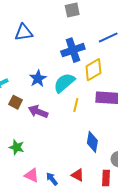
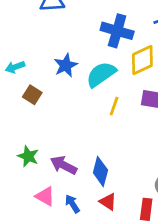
blue cross: (73, 50) -> (117, 31), turned 30
purple arrow: (38, 112) -> (64, 165), moved
blue diamond: (92, 142) -> (100, 171), moved

